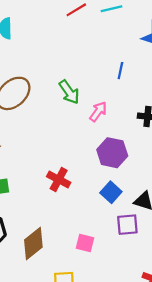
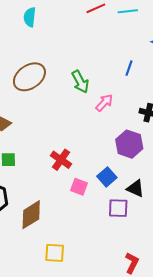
purple hexagon: (112, 153) -> (129, 144), moved
pink square: (85, 243) -> (79, 187), moved

